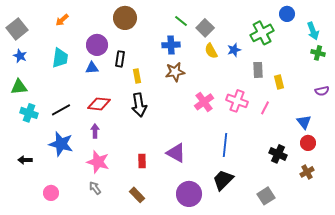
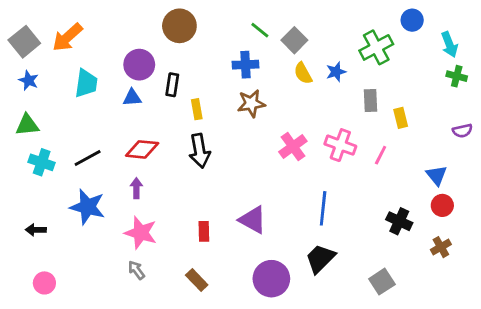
orange arrow: (62, 20) -> (67, 37), moved, size x1.6
pink circle: (51, 193) -> (44, 283), moved

